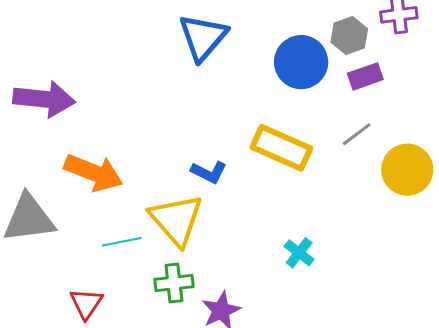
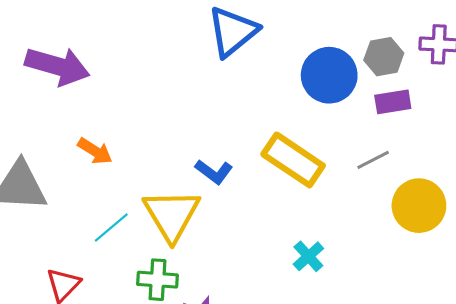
orange arrow: (94, 173) -> (95, 151), size x0.6
cyan line: (122, 242) -> (111, 228), turned -39
cyan cross: (299, 253) -> (308, 256), moved

